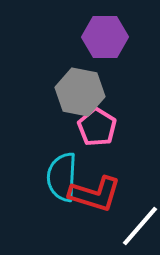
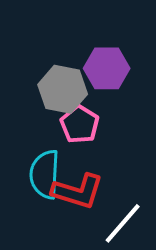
purple hexagon: (105, 37) -> (107, 68), moved

